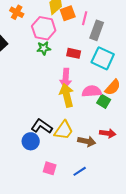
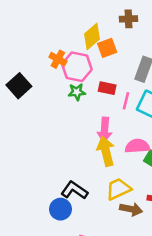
orange cross: (17, 12) -> (58, 59), moved
pink line: (85, 18) -> (126, 101), moved
red rectangle: (74, 53) -> (107, 88), moved
yellow trapezoid: (64, 130) -> (118, 189), moved, turned -150

